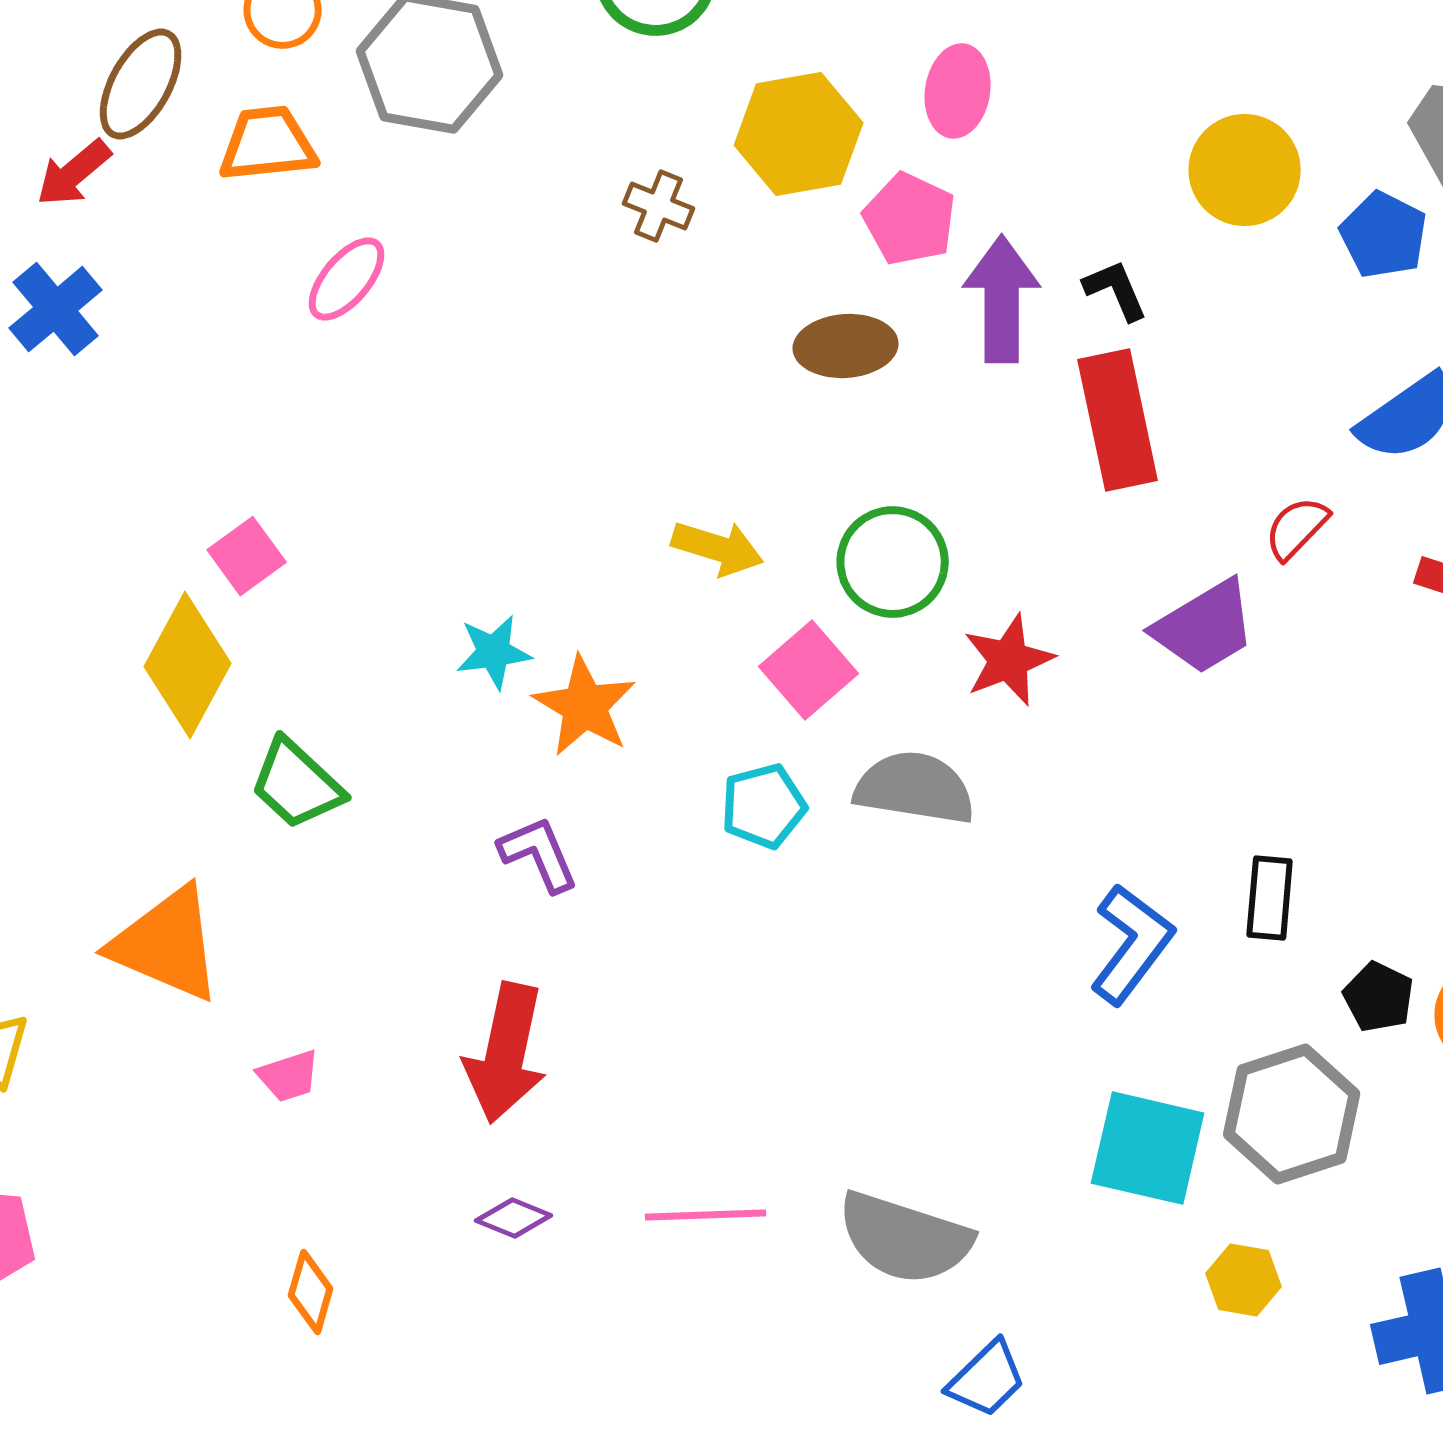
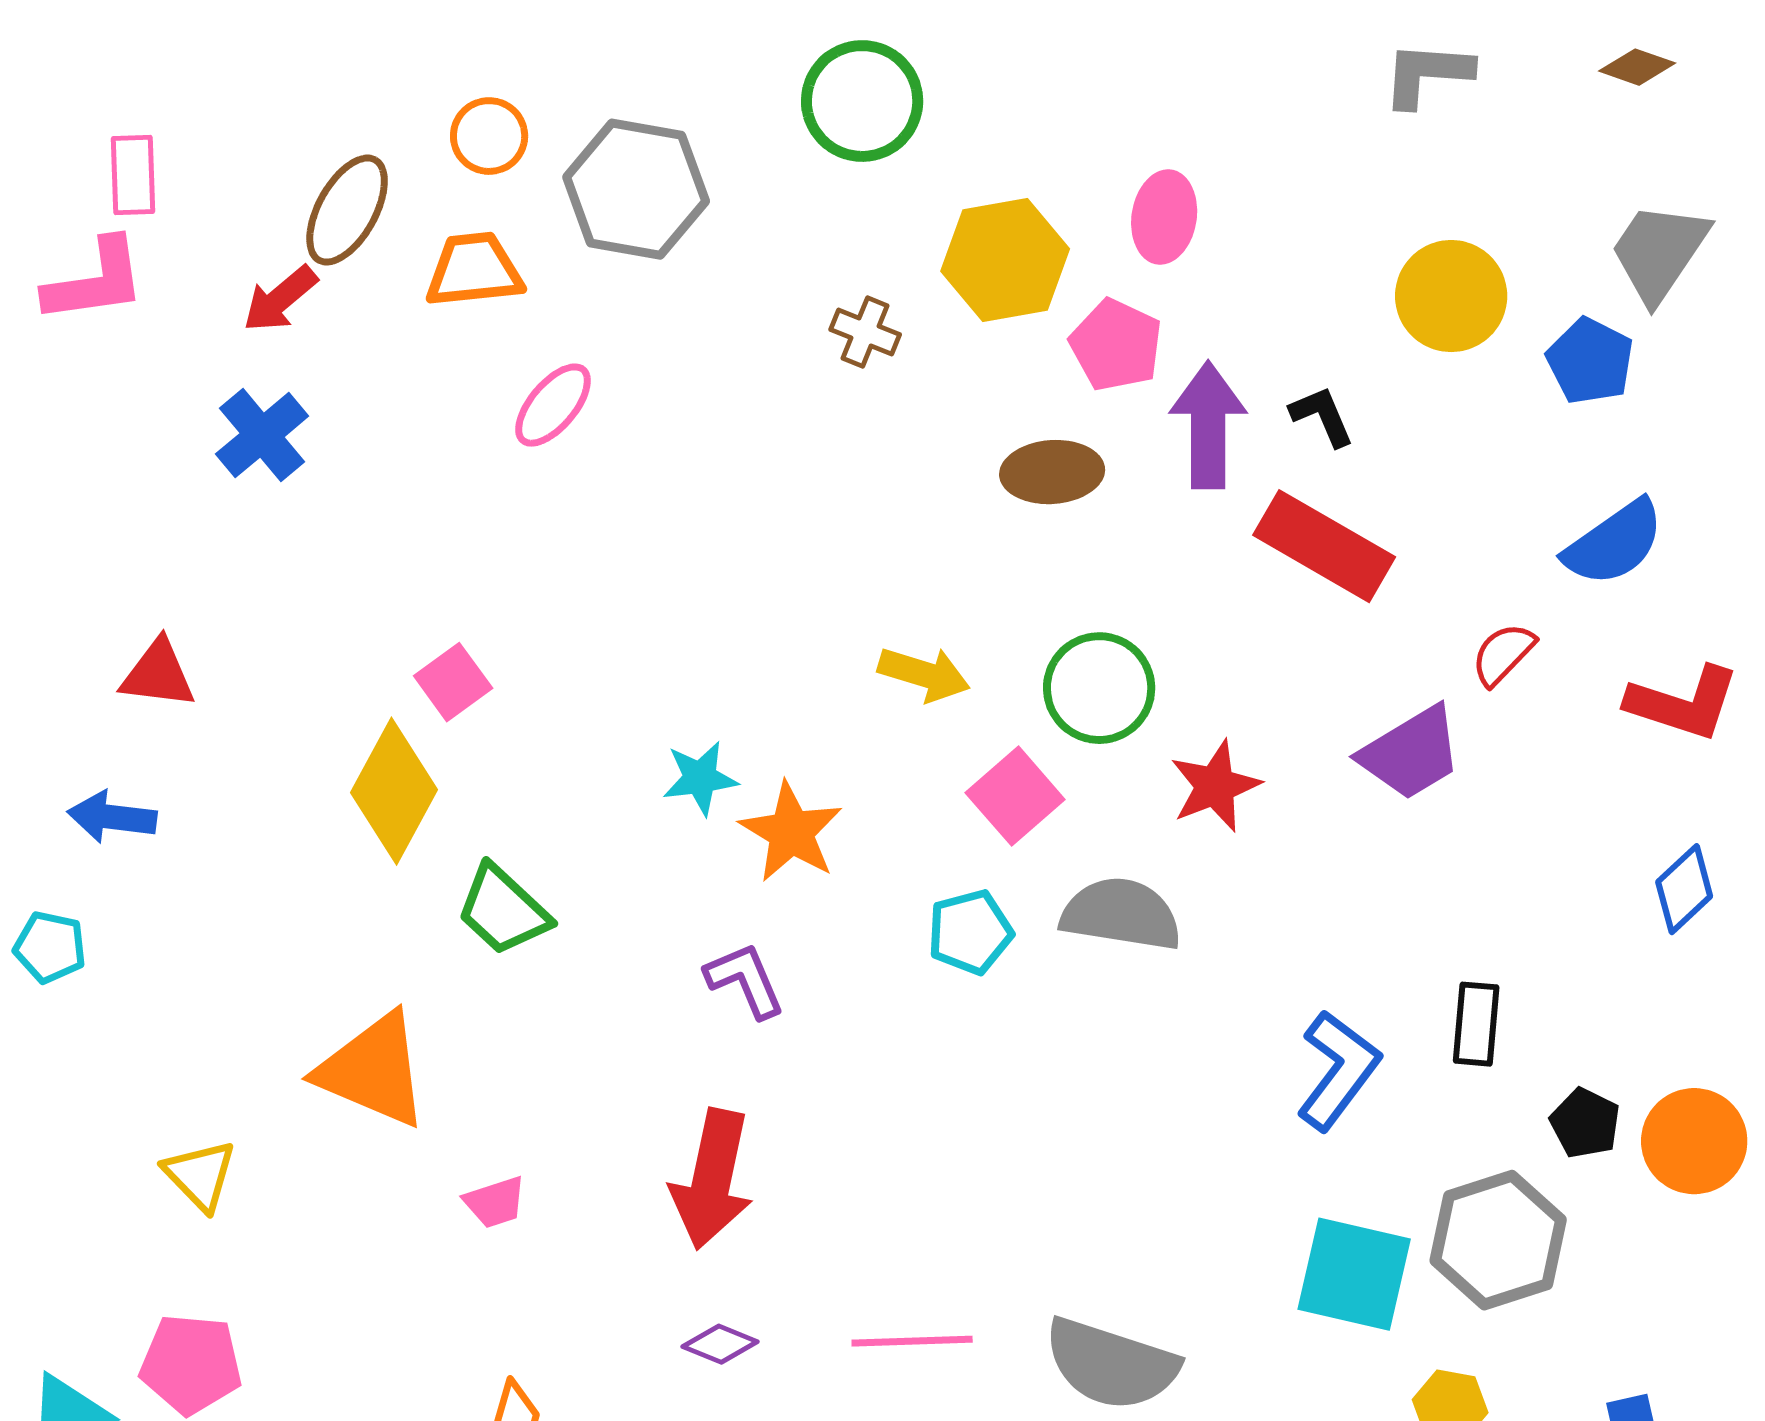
red rectangle: (1118, 420) -> (1324, 546), turned -48

